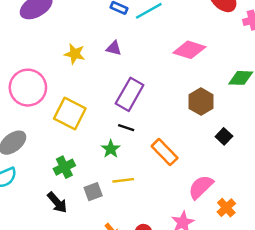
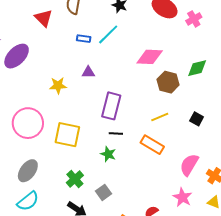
brown hexagon: (201, 102) -> (168, 82), moved
yellow line: (123, 180) -> (160, 117), moved

